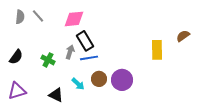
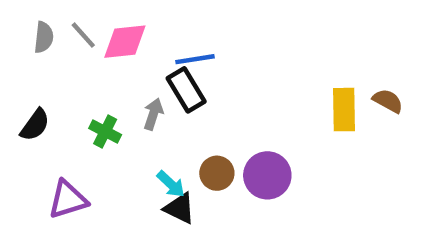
pink diamond: (74, 19) -> (125, 42), moved
brown semicircle: (183, 36) -> (388, 101), moved, turned 64
blue line: (89, 58) -> (195, 59), moved
purple triangle: (17, 91) -> (68, 199), moved
black triangle: (56, 95) -> (180, 208), moved

